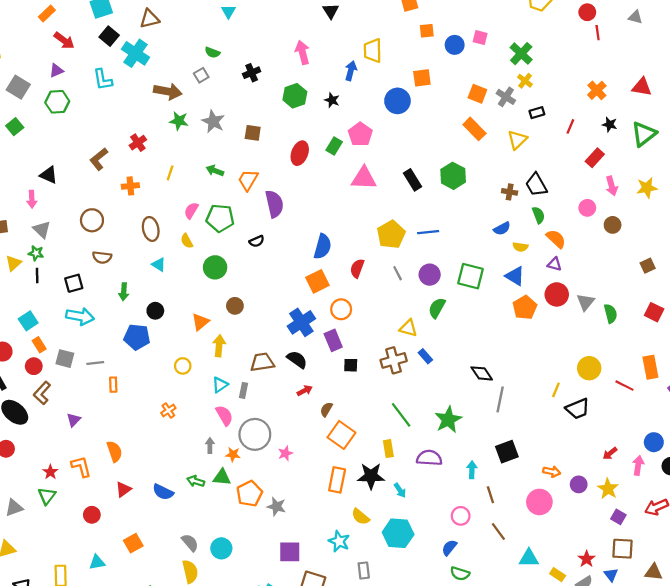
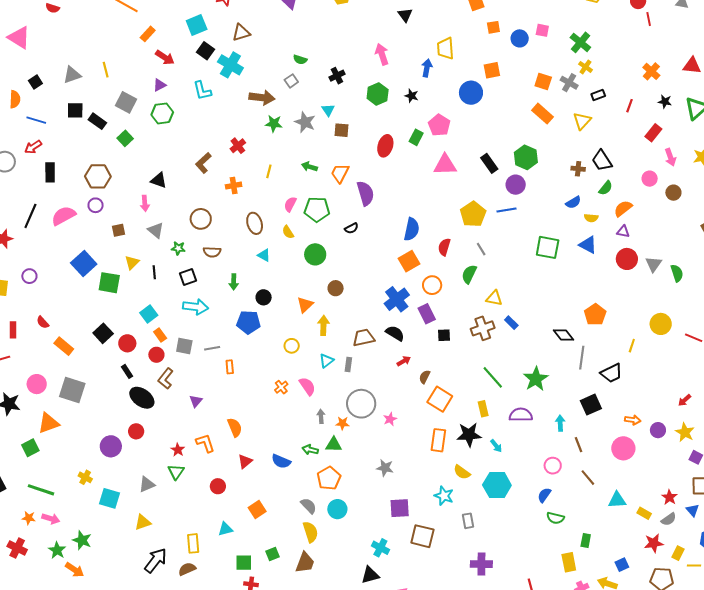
cyan triangle: (228, 11) -> (328, 110), moved
green semicircle: (538, 215) -> (606, 188), turned 63
orange semicircle: (556, 239) -> (623, 208), turned -78
green star: (36, 253) -> (178, 248), moved
purple circle: (430, 275) -> (516, 185), moved
green semicircle: (437, 308) -> (469, 274), moved
orange pentagon: (525, 308) -> (595, 315), moved
black trapezoid: (578, 409) -> (611, 373), moved
pink semicircle: (224, 415) -> (307, 386), moved
orange pentagon: (249, 494) -> (329, 478), moved

